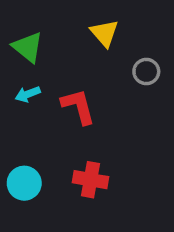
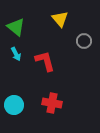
cyan arrow: (28, 94) -> (16, 54), turned -96

